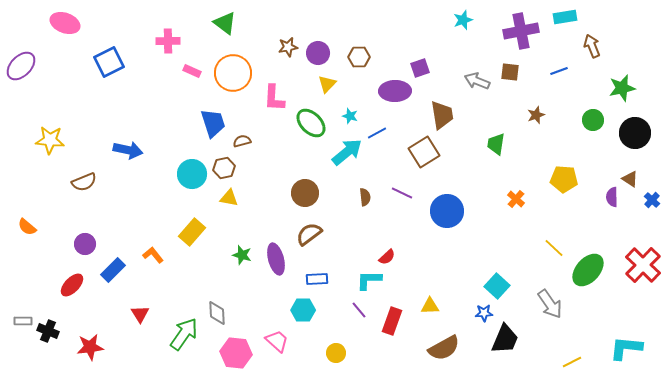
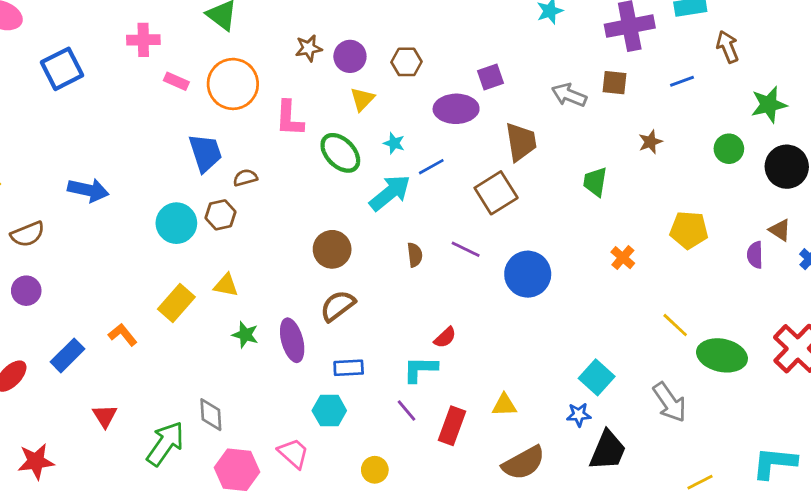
yellow triangle: (229, 198) -> (226, 285), moved
purple circle: (85, 244) -> (26, 291), moved
green ellipse: (588, 270) -> (722, 355), turned 60

